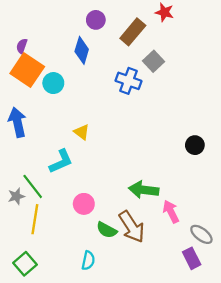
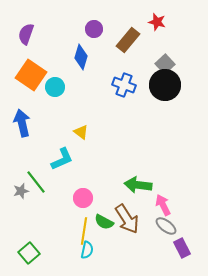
purple semicircle: (22, 46) -> (26, 34), moved, size x1.5
gray square: (154, 61) -> (165, 64), moved
black circle: (195, 145) -> (165, 85), moved, size x1.8
yellow line: (35, 219) -> (84, 231), moved
gray ellipse: (201, 234) -> (166, 226), moved

